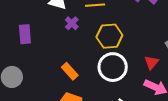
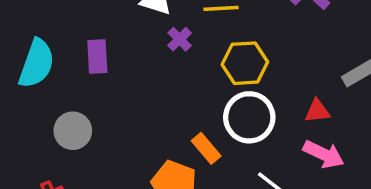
red triangle: (151, 63) -> (317, 111), turned 42
orange rectangle: (70, 71) -> (206, 148), moved

